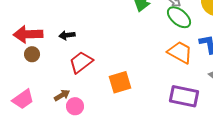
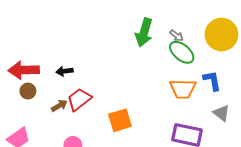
orange trapezoid: (180, 52) -> (183, 89), turned 152
brown arrow: (62, 95) -> (59, 106), moved

